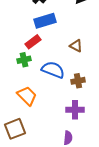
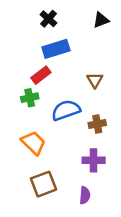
brown triangle: (76, 46) -> (95, 80), turned 32
blue semicircle: (53, 70) -> (66, 110), turned -40
brown square: (15, 129) -> (43, 184), moved

